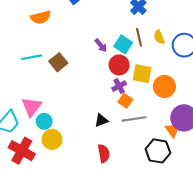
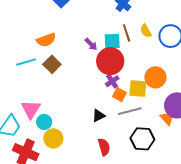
orange semicircle: (41, 17) -> (46, 40), moved
cyan square: (123, 44) -> (112, 41), turned -30
red circle: (119, 65) -> (110, 61), size x1.4
yellow square: (142, 74) -> (138, 89), moved
black hexagon: (158, 151) -> (142, 139), moved

